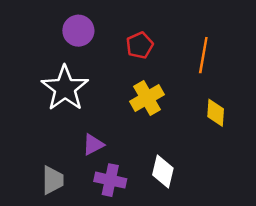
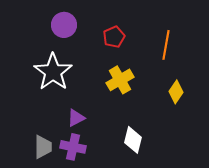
yellow diamond: (216, 113) -> (176, 92), turned 30
purple cross: (110, 180) -> (73, 147), moved

